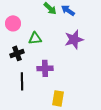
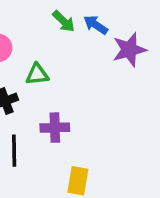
purple star: (74, 39) -> (129, 50), moved

